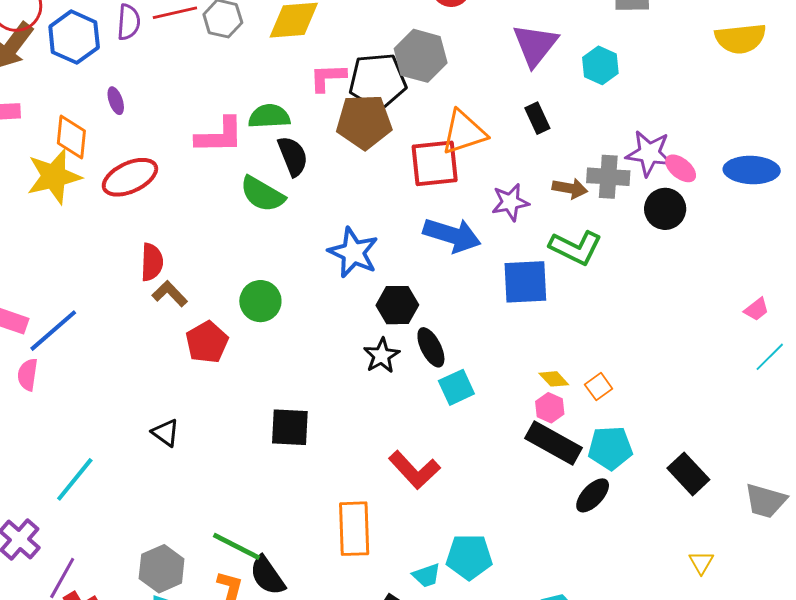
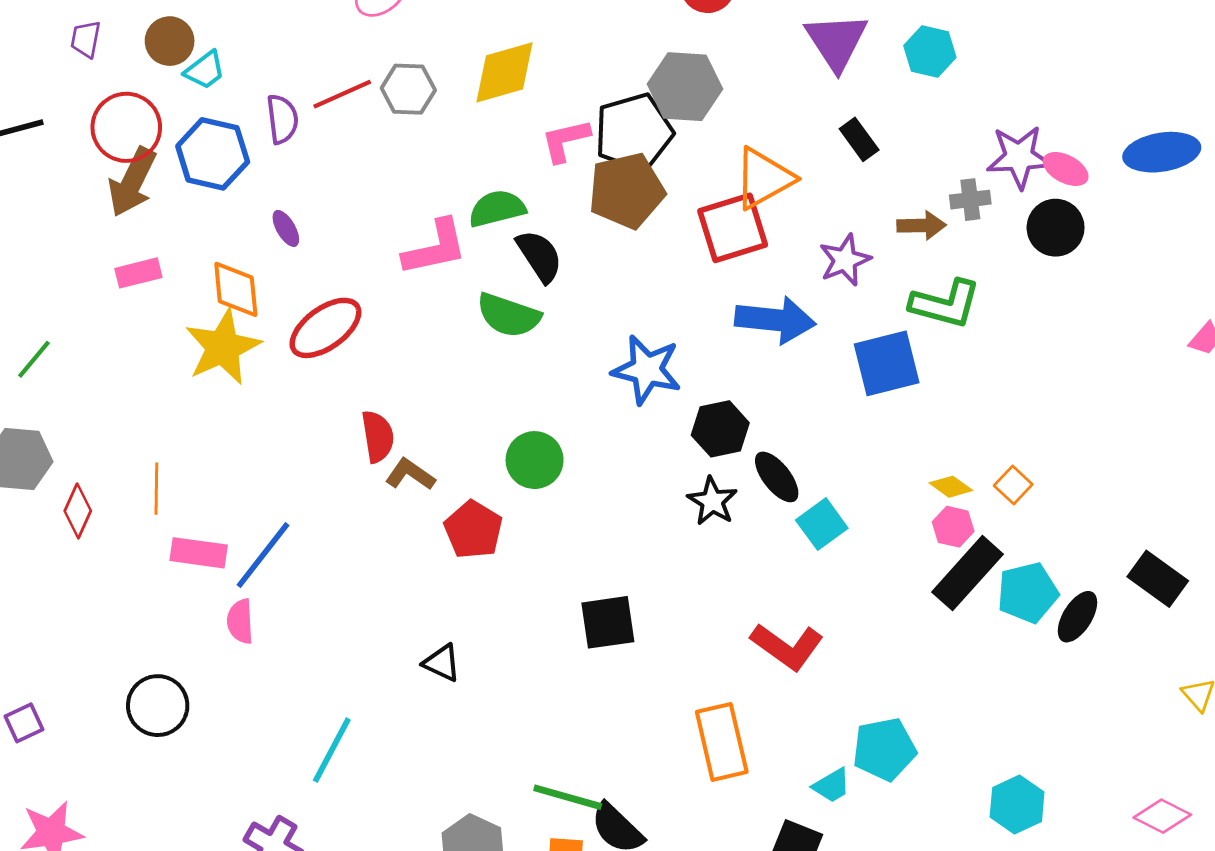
gray cross: (608, 177) -> (970, 200), size x0.7
black rectangle: (553, 443) -> (967, 573), turned -66
cyan pentagon: (610, 448) -> (1028, 593), moved
black ellipse: (593, 495) -> (1077, 617), moved

